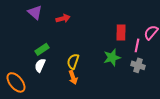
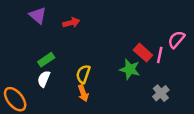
red rectangle: (121, 32) -> (143, 53), moved, turned -49
green star: (112, 57) -> (130, 69), turned 30
gray cross: (138, 65) -> (161, 93), moved, turned 32

